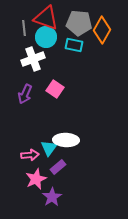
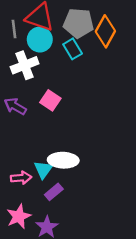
cyan rectangle: (74, 45) -> (73, 49), turned 48
purple arrow: (25, 94) -> (15, 106), turned 96
pink star: (36, 179) -> (19, 216), moved

